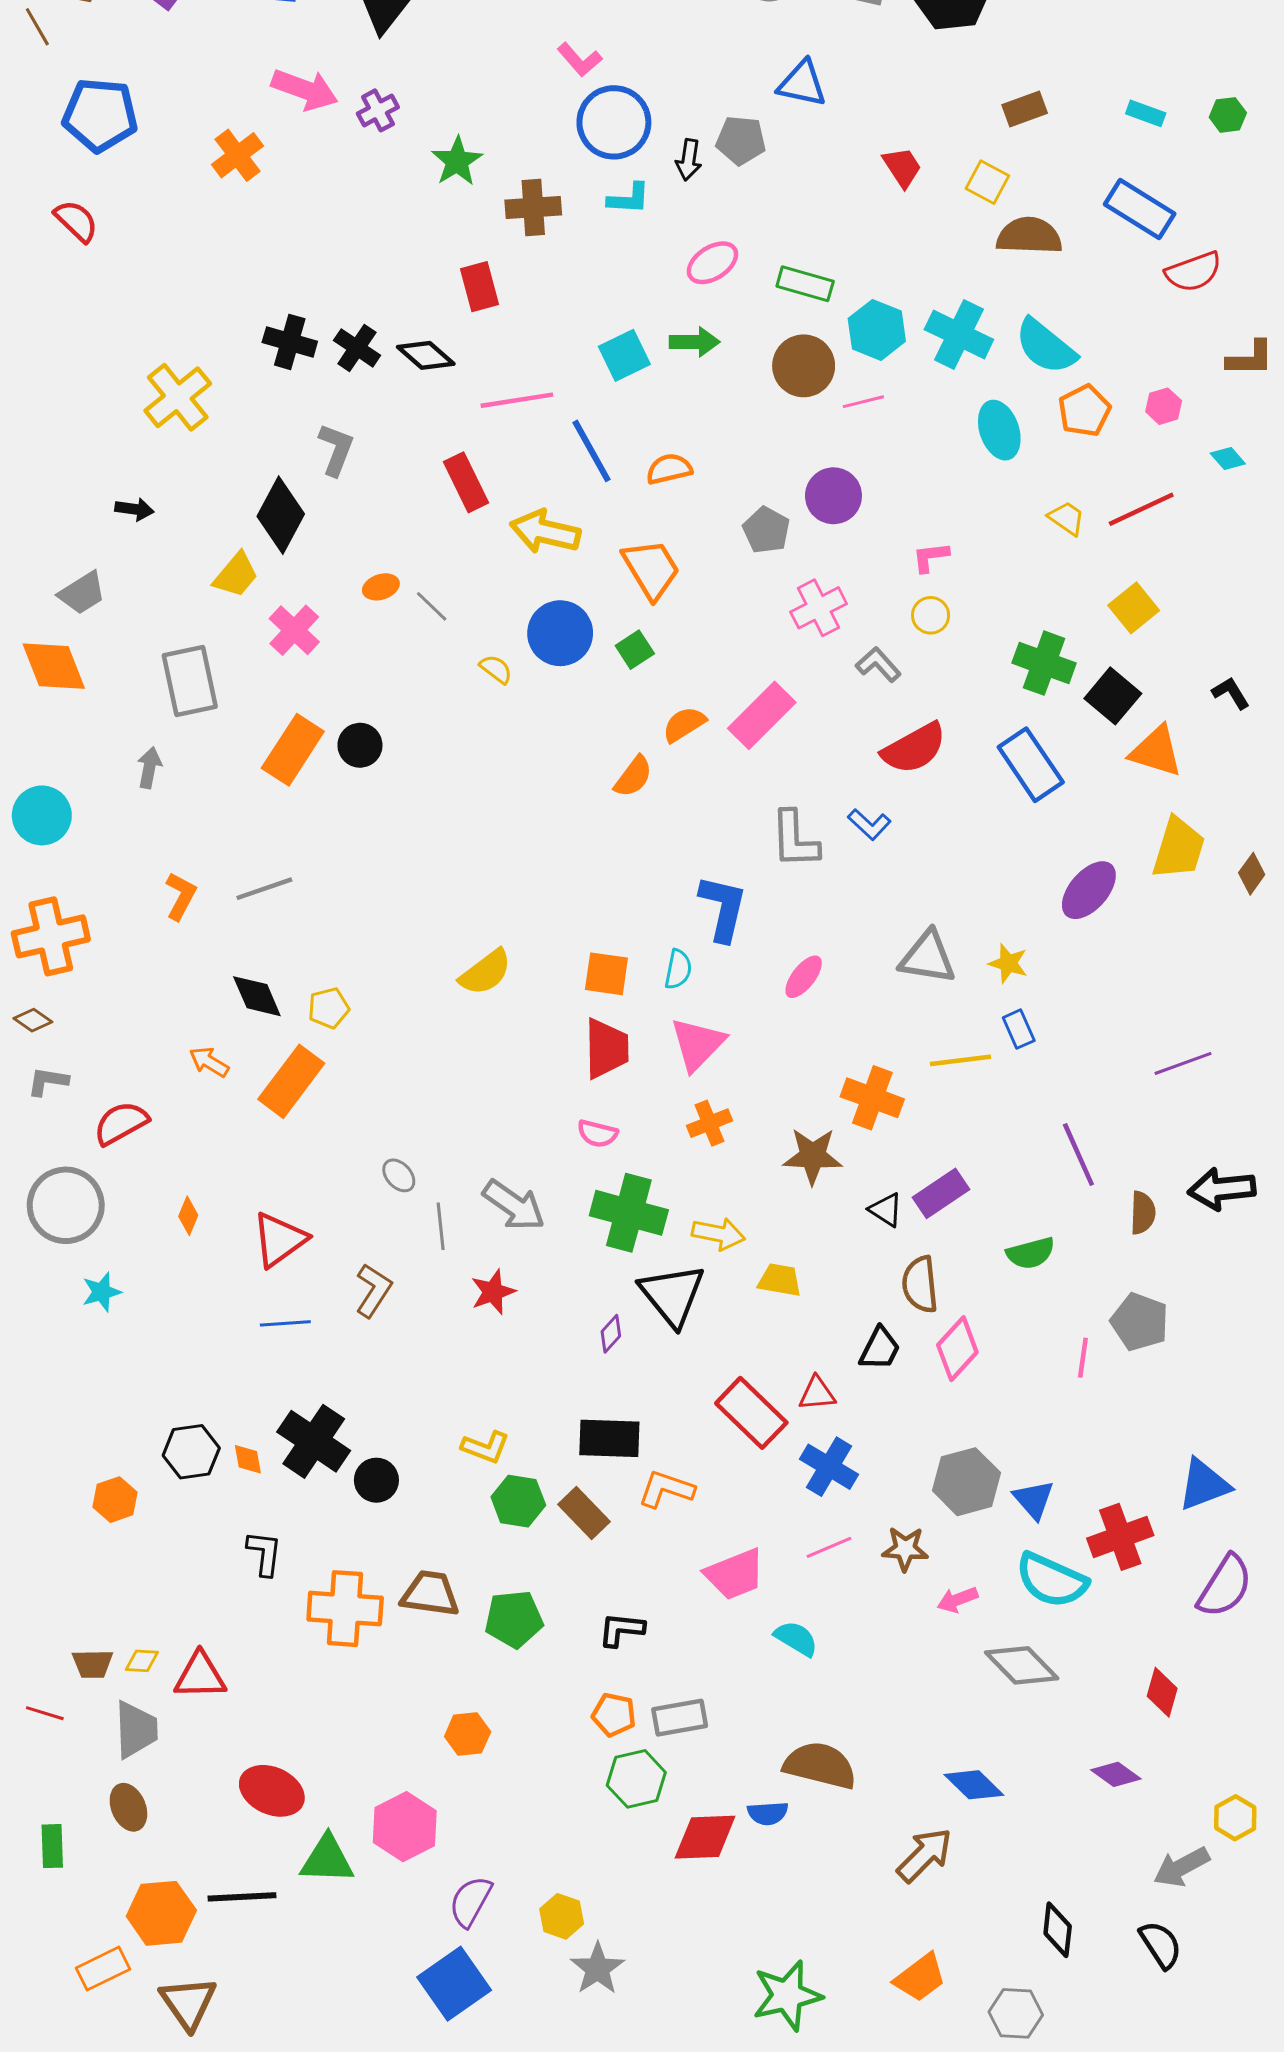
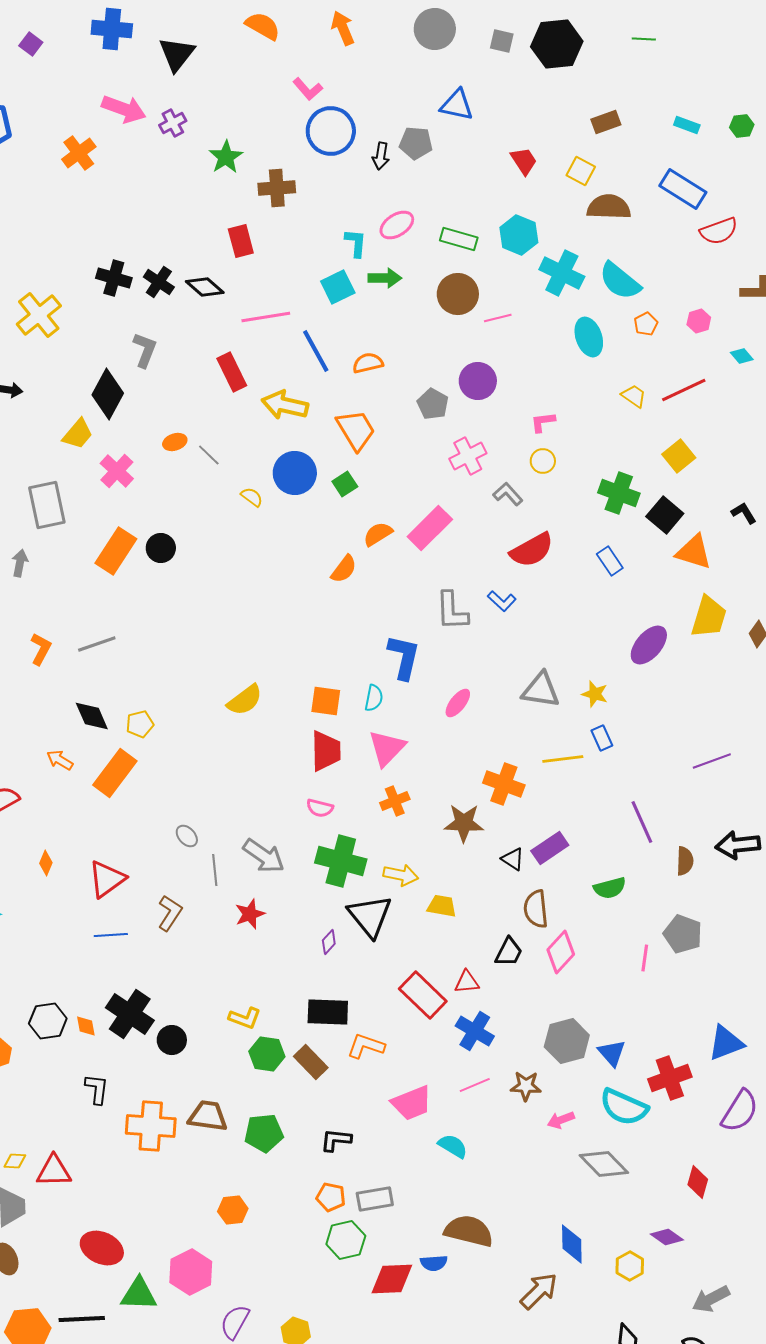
cyan L-shape: (629, 199) -> (356, 243), moved, turned -88
cyan hexagon: (877, 330) -> (519, 235), moved
orange pentagon: (1084, 411) -> (646, 324), size x0.7
blue rectangle: (1031, 765) -> (610, 561), size x0.6
blue diamond: (974, 1785) -> (572, 1244), turned 45
yellow hexagon: (1235, 1818) -> (630, 1266), moved

